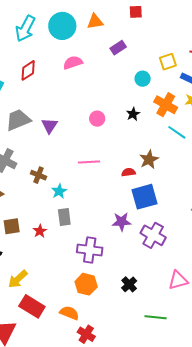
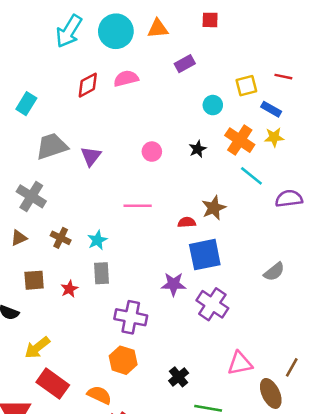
red diamond: (28, 70) -> (88, 85), moved
brown cross: (38, 175) -> (61, 238), moved
black cross: (129, 284) -> (179, 377), moved

